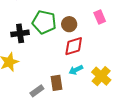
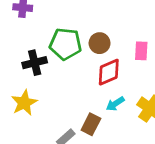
pink rectangle: (100, 17) -> (141, 51), moved, turned 32
brown rectangle: (57, 83) -> (91, 124), turned 42

